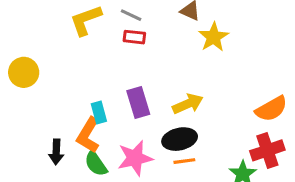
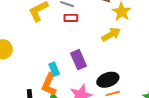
yellow arrow: (188, 104) -> (111, 34), moved

